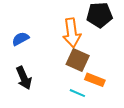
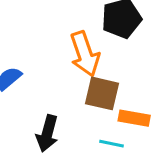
black arrow: (24, 78) -> (47, 133), moved, turned 50

